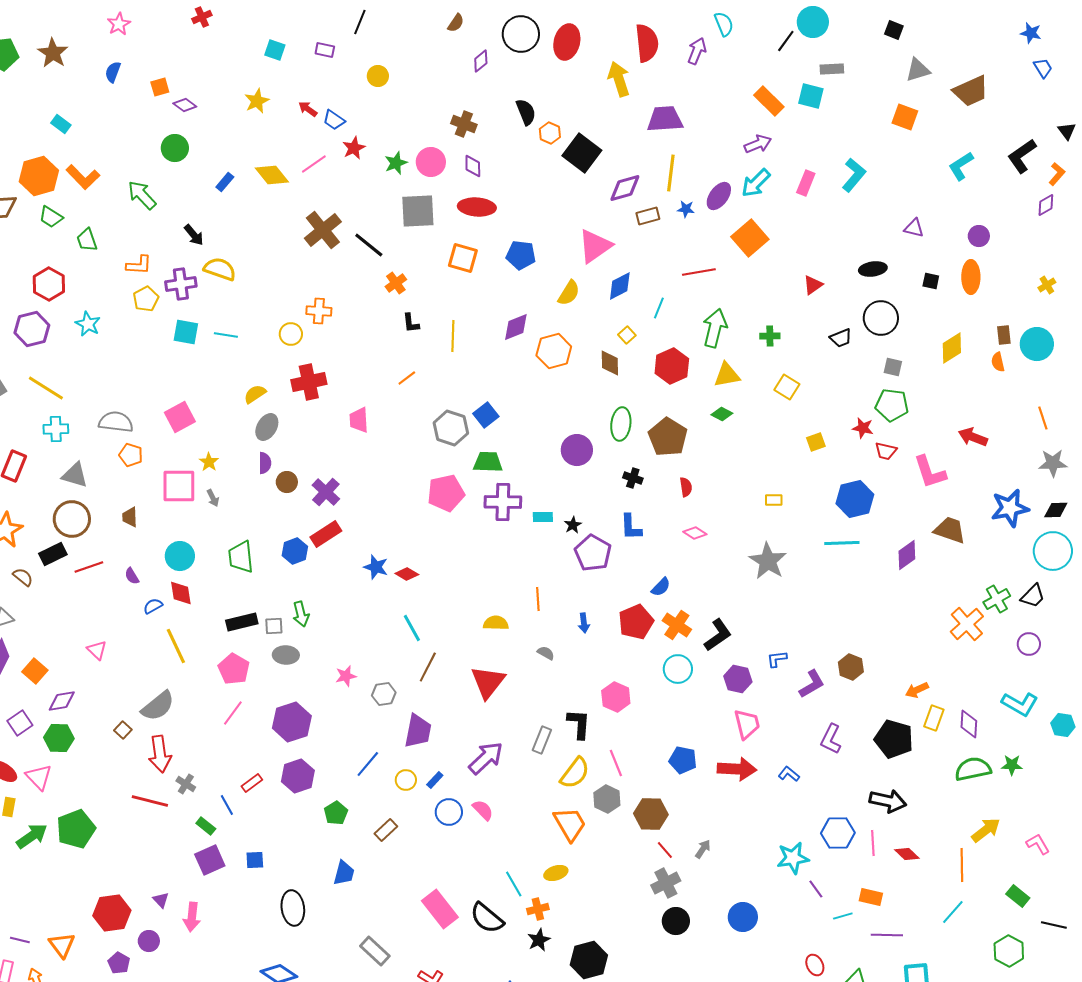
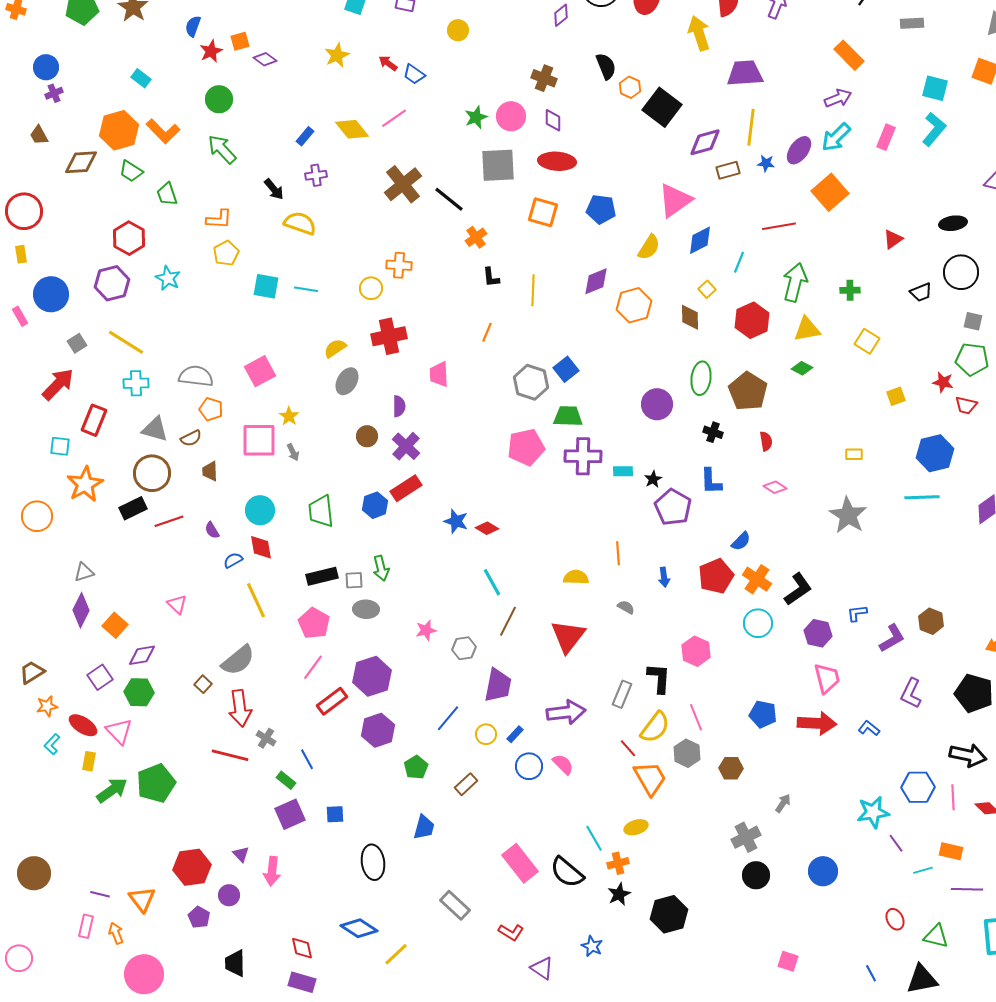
cyan square: (811, 96) -> (935, 88), moved
green circle: (175, 148) -> (219, 99), moved
red star: (354, 148) -> (211, 51), moved
purple cross: (181, 284) -> (316, 175), moved, size x0.7
orange line: (407, 378) -> (487, 332), turned -30
purple semicircle: (265, 463) -> (399, 406), moved
brown semicircle: (23, 577) -> (191, 438), moved, turned 115
purple arrow: (486, 758) -> (566, 712), turned 36
red rectangle: (252, 783) -> (332, 701), moved, size x1.4
brown hexagon: (651, 814) -> (731, 768), size x0.7
red line: (665, 850) -> (628, 748), moved

